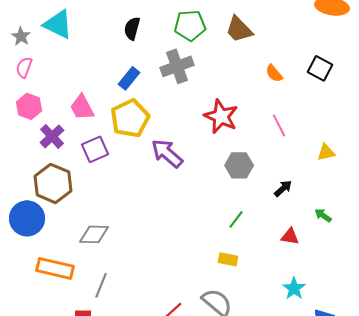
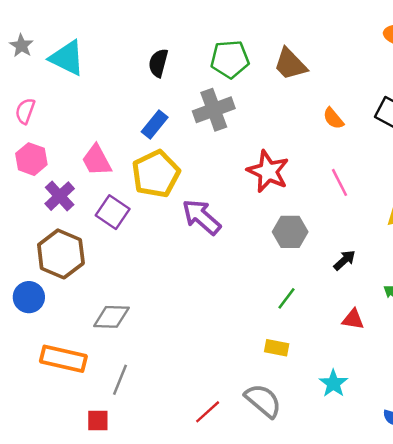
gray star: (21, 36) -> (21, 46), moved
purple square: (95, 149) -> (113, 212), turned -32
blue circle: (27, 218) -> (29, 297), size x0.7
cyan star: (294, 288) -> (333, 383), moved

